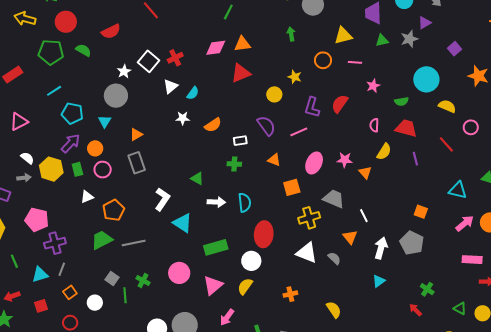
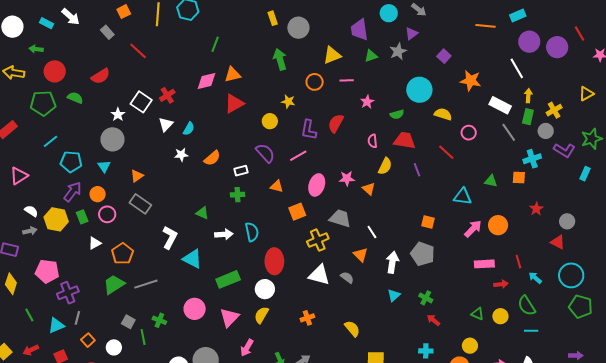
green arrow: (291, 34) -> (280, 59), size x1.5
gray rectangle: (137, 163) -> (140, 204), turned -30
green cross: (427, 289) -> (426, 298), moved

